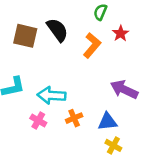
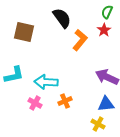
green semicircle: (100, 12) -> (107, 12), moved
black semicircle: (57, 30) -> (62, 18), moved
blue triangle: (107, 122) -> (106, 104), moved

